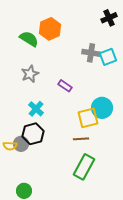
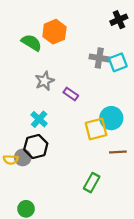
gray star: (30, 74) -> (45, 81), moved
brown line: (81, 139) -> (118, 152), moved
green rectangle: (84, 167) -> (92, 183), size x0.7

